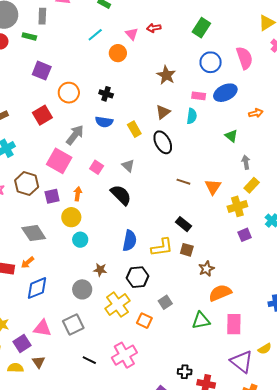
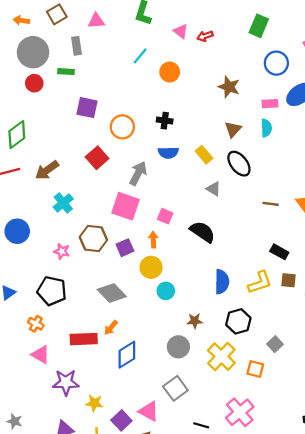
pink triangle: (132, 34) -> (181, 31), moved
gray triangle: (128, 166) -> (213, 189), moved
pink square: (97, 167) -> (165, 216), moved
pink triangle: (42, 328) -> (149, 411), moved, turned 30

